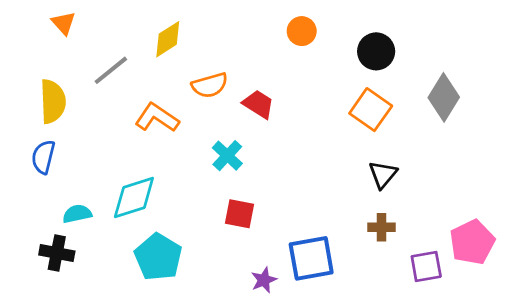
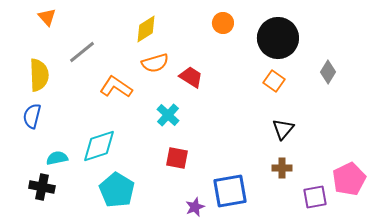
yellow diamond: (168, 39) -> (146, 29), moved
black circle: (376, 51) -> (278, 38), size x1.5
gray diamond: (444, 97) -> (328, 72), size x0.7
orange square: (371, 110) -> (274, 81), size x0.7

